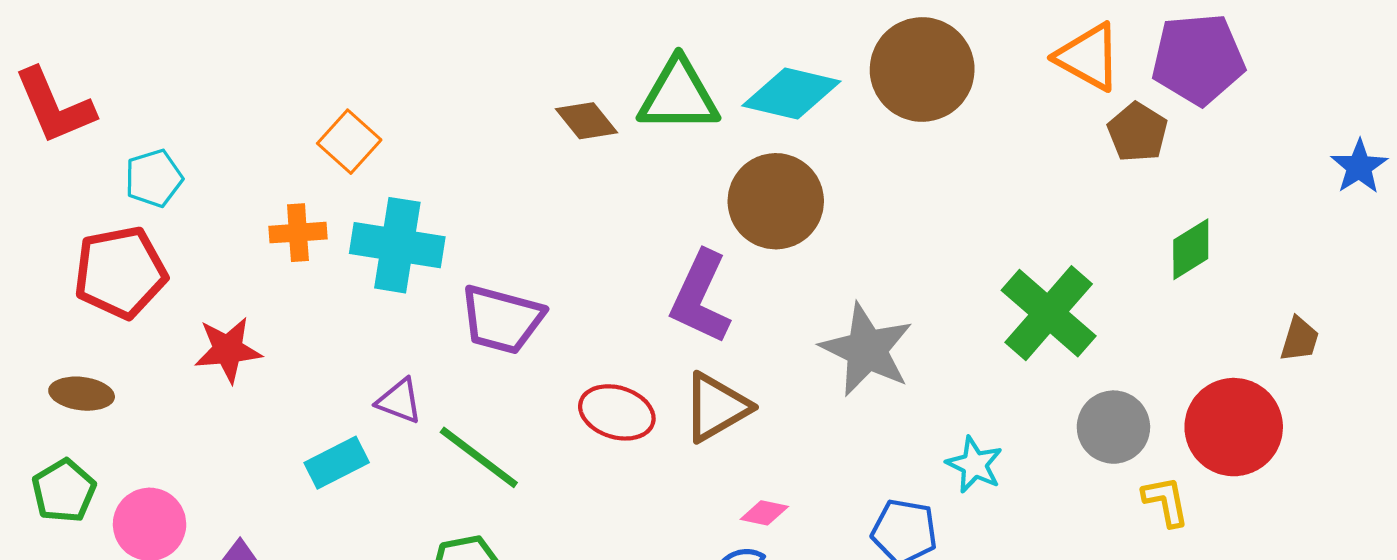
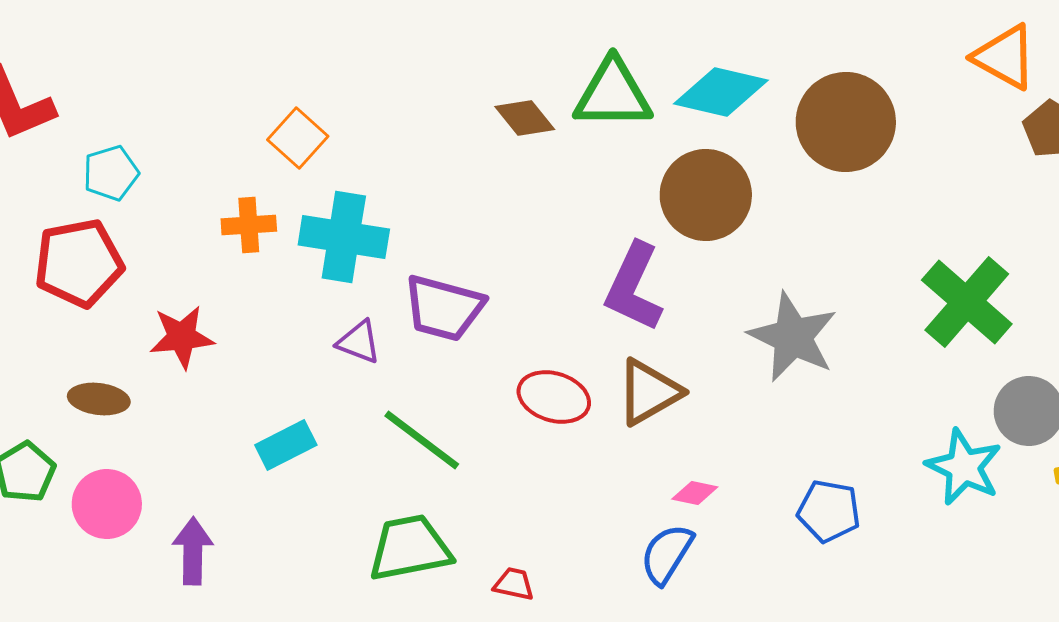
brown circle: (922, 69) -> (846, 122), moved
brown ellipse: (82, 394) -> (99, 399), moved
purple triangle: (399, 401) -> (359, 342), moved
cyan star: (974, 465) -> (964, 467), moved, size x1.4

